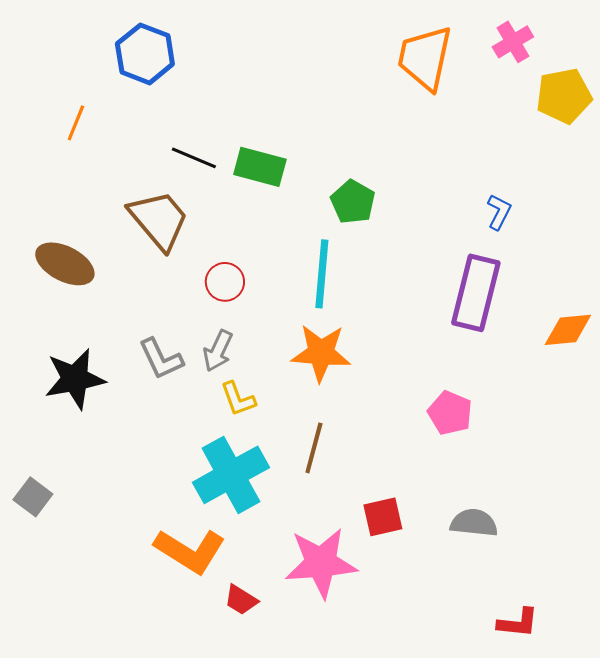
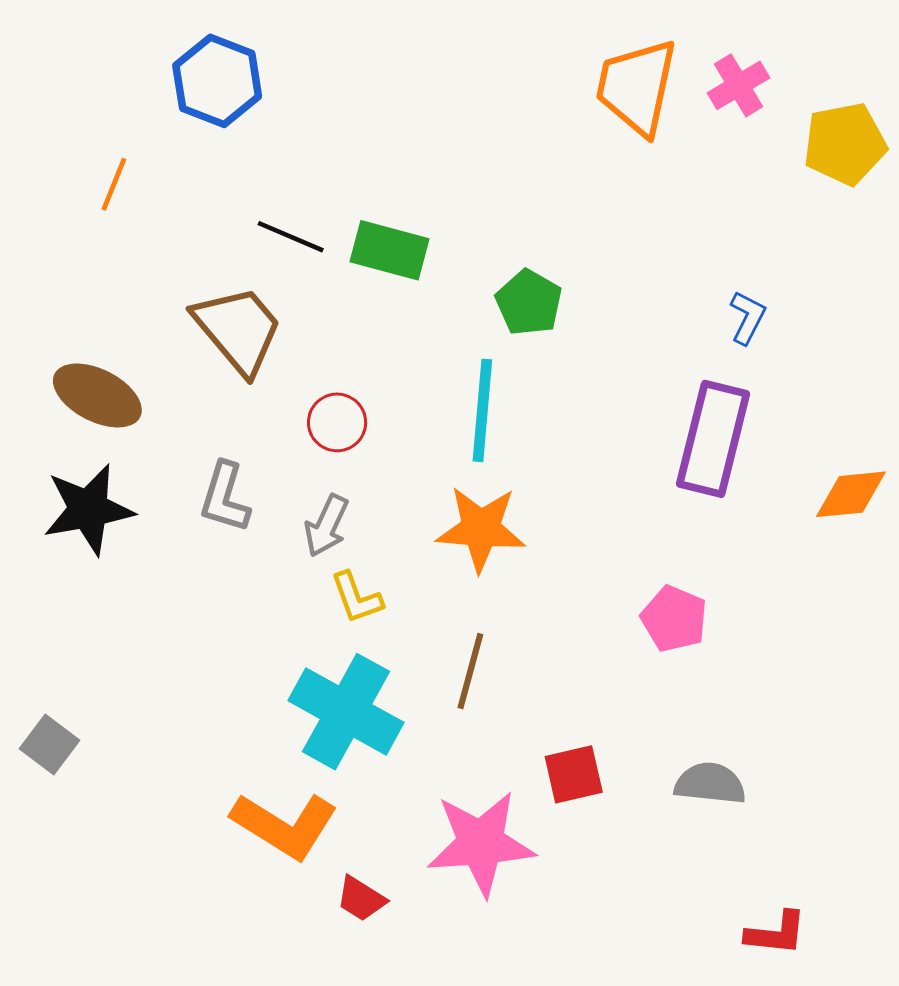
pink cross: (513, 42) -> (739, 85), moved
gray L-shape: (161, 359) -> (225, 497), moved, turned 42
black star: (75, 379) -> (88, 509), moved
cyan cross: (231, 475) -> (346, 712), turned -32

